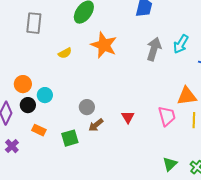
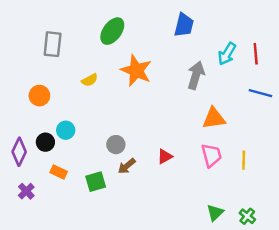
cyan arrow: (181, 44) -> (227, 54), moved
orange circle: (23, 84) -> (39, 96), moved
orange triangle: (187, 96) -> (214, 118), moved
red triangle: (128, 117) -> (165, 157), turned 32

